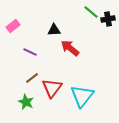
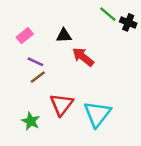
black cross: (108, 19) -> (128, 22), turned 32
pink rectangle: (13, 26) -> (25, 36), moved
brown line: (32, 78) -> (38, 77), moved

